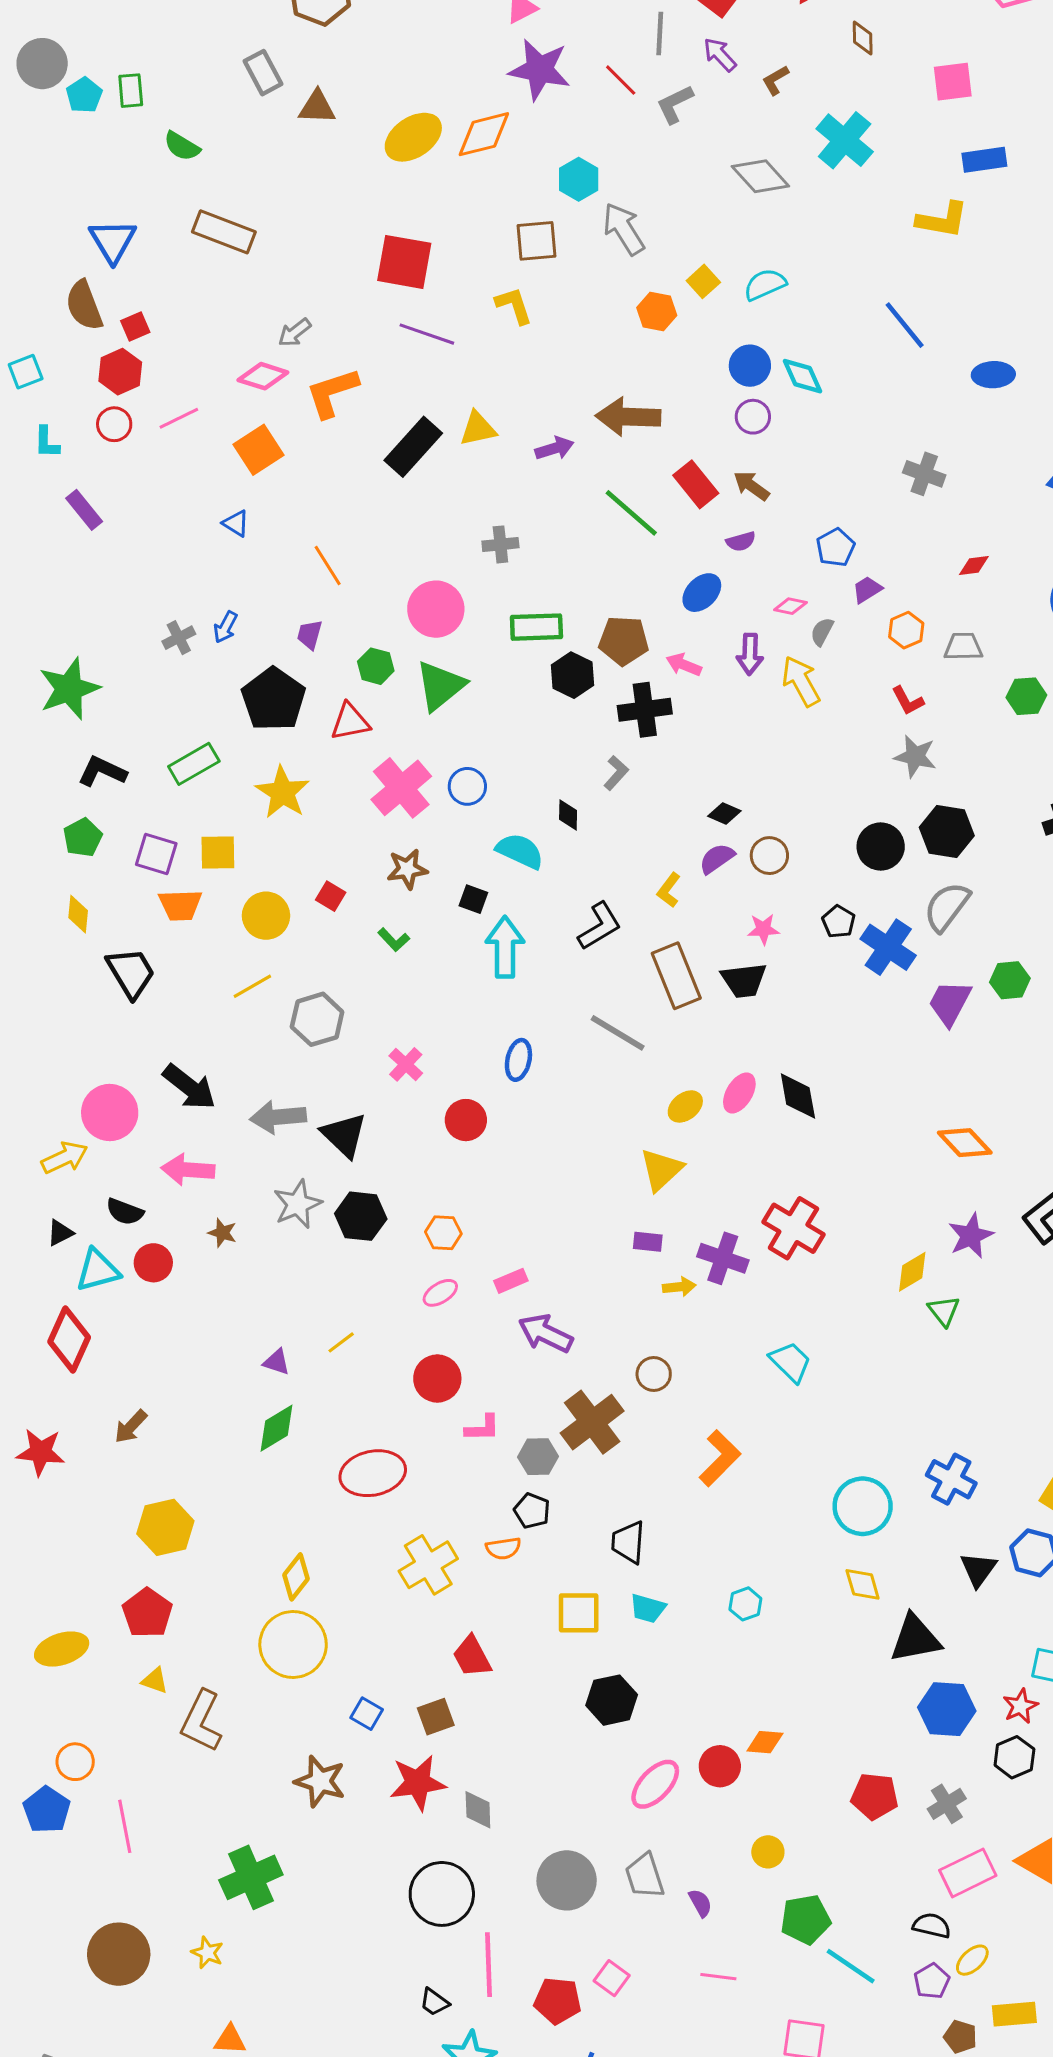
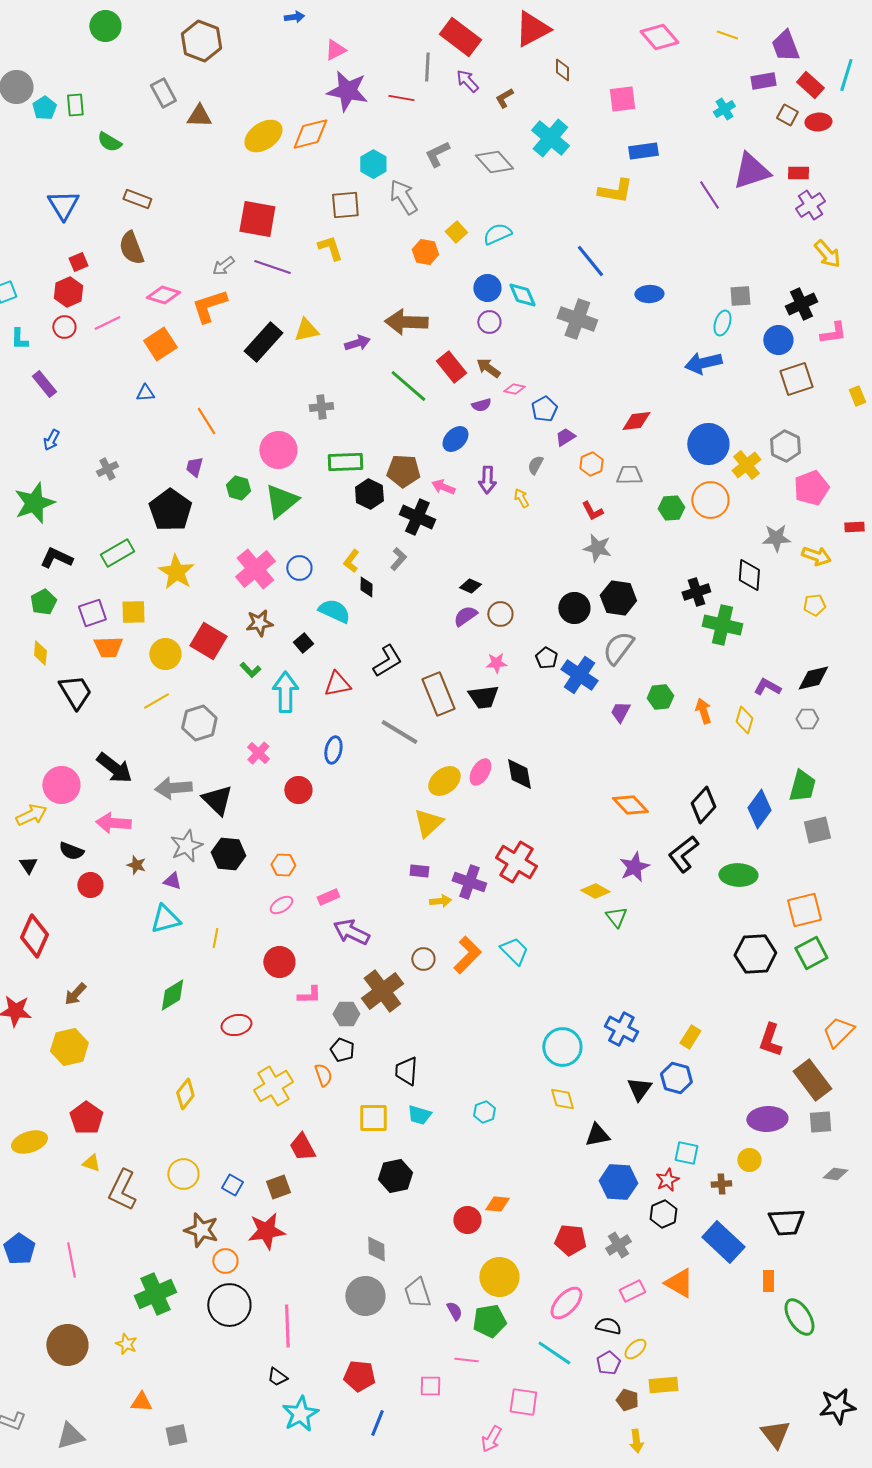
red line: (621, 80) -> (401, 98), turned -35
gray L-shape: (675, 104) -> (437, 154), moved
brown rectangle: (224, 232) -> (137, 199), size x0.7
brown semicircle: (84, 306) -> (131, 248), moved
gray arrow: (295, 333) -> (223, 266), moved
gray cross: (924, 474) -> (577, 319), moved, size x1.4
blue triangle: (236, 523) -> (145, 393), turned -36
red diamond: (974, 565) -> (636, 421), size x1.4
pink diamond: (790, 606) -> (514, 389), moved
blue arrow: (225, 627) -> (51, 440), moved
yellow arrow: (801, 681) -> (521, 498), size x0.6
black cross: (645, 710) -> (417, 517), turned 32
red triangle: (350, 722) -> (337, 684), moved
purple square: (156, 854) -> (92, 613), turned -36
yellow L-shape: (669, 890) -> (351, 561), moved
red square: (331, 896) -> (208, 641), size x1.8
black square: (473, 899) -> (303, 643), turned 30
cyan arrow: (505, 947) -> (285, 692), moved
purple trapezoid: (950, 1003) -> (620, 712), size x0.7
yellow ellipse: (685, 1106) -> (444, 781), size x1.4
black triangle: (60, 1233) -> (28, 865), turned -36
cyan triangle: (98, 1270) -> (165, 919), moved
yellow diamond: (912, 1272) -> (595, 891), turned 60
yellow line: (341, 1342) -> (215, 938), turned -42
purple triangle: (277, 1362) -> (172, 881), moved
orange L-shape: (720, 1458) -> (467, 955), moved
red ellipse: (373, 1473) -> (236, 1025), size x0.7
yellow hexagon: (165, 1527) -> (69, 1047), moved
orange semicircle: (503, 1548) -> (323, 1075), turned -100
black triangle: (915, 1638) -> (597, 1135), size x0.7
yellow circle: (293, 1644) -> (183, 1174), moved, size x0.7
orange circle: (75, 1762) -> (225, 1261), moved
pink ellipse: (655, 1784) -> (566, 1303), moved
gray diamond: (478, 1810) -> (376, 1249), moved
yellow circle: (768, 1852) -> (499, 1277), size x1.8
pink rectangle: (968, 1873) -> (632, 1291), size x0.7
black circle: (442, 1894) -> (229, 1305), moved
green pentagon: (805, 1920) -> (489, 1321), moved
pink line: (488, 1965) -> (287, 1326), moved
pink square: (612, 1978) -> (430, 1386), moved, turned -35

